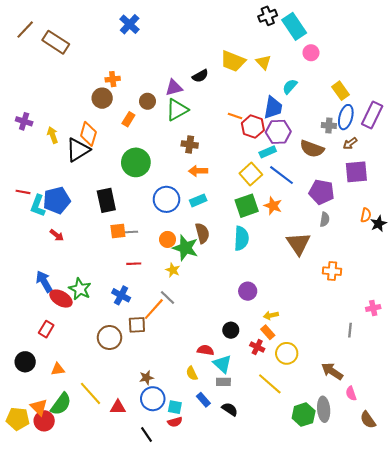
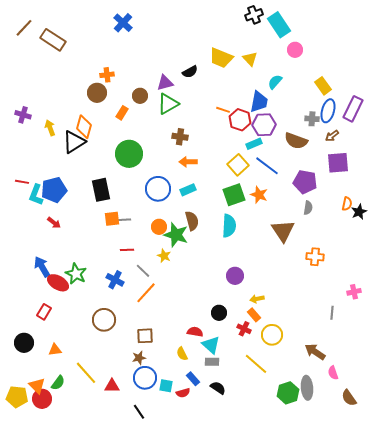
gray line: (168, 297) -> (143, 271), moved
brown square: (137, 325) -> (145, 336), moved
green semicircle: (61, 404) -> (58, 383), size x0.7
red semicircle: (175, 422) -> (183, 393), moved

